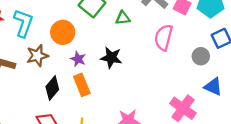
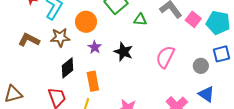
pink semicircle: (164, 37) -> (165, 57), moved
orange rectangle: (82, 85) -> (93, 81), moved

